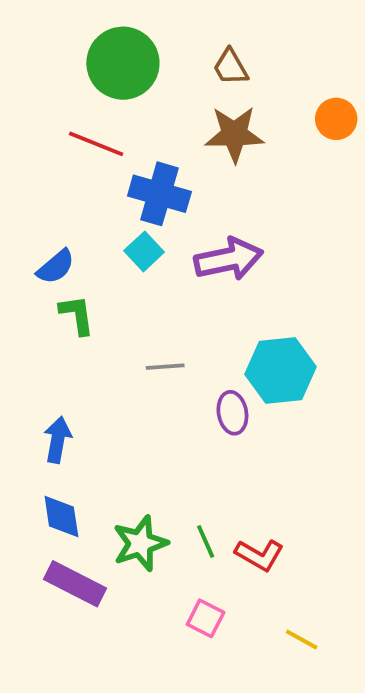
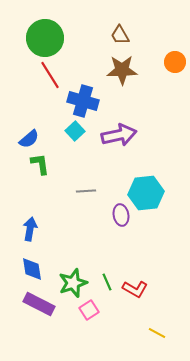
green circle: (123, 63) -> (45, 38), moved
red line: (96, 144) -> (50, 75), turned 36
pink square: (206, 618) -> (89, 310), moved, turned 30

